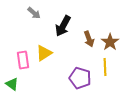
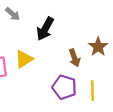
brown arrow: (89, 39) -> (74, 58), moved
yellow line: (105, 67) -> (92, 91), moved

